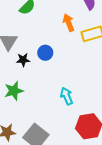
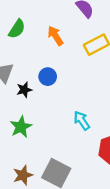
orange arrow: (69, 23) -> (55, 36), moved

